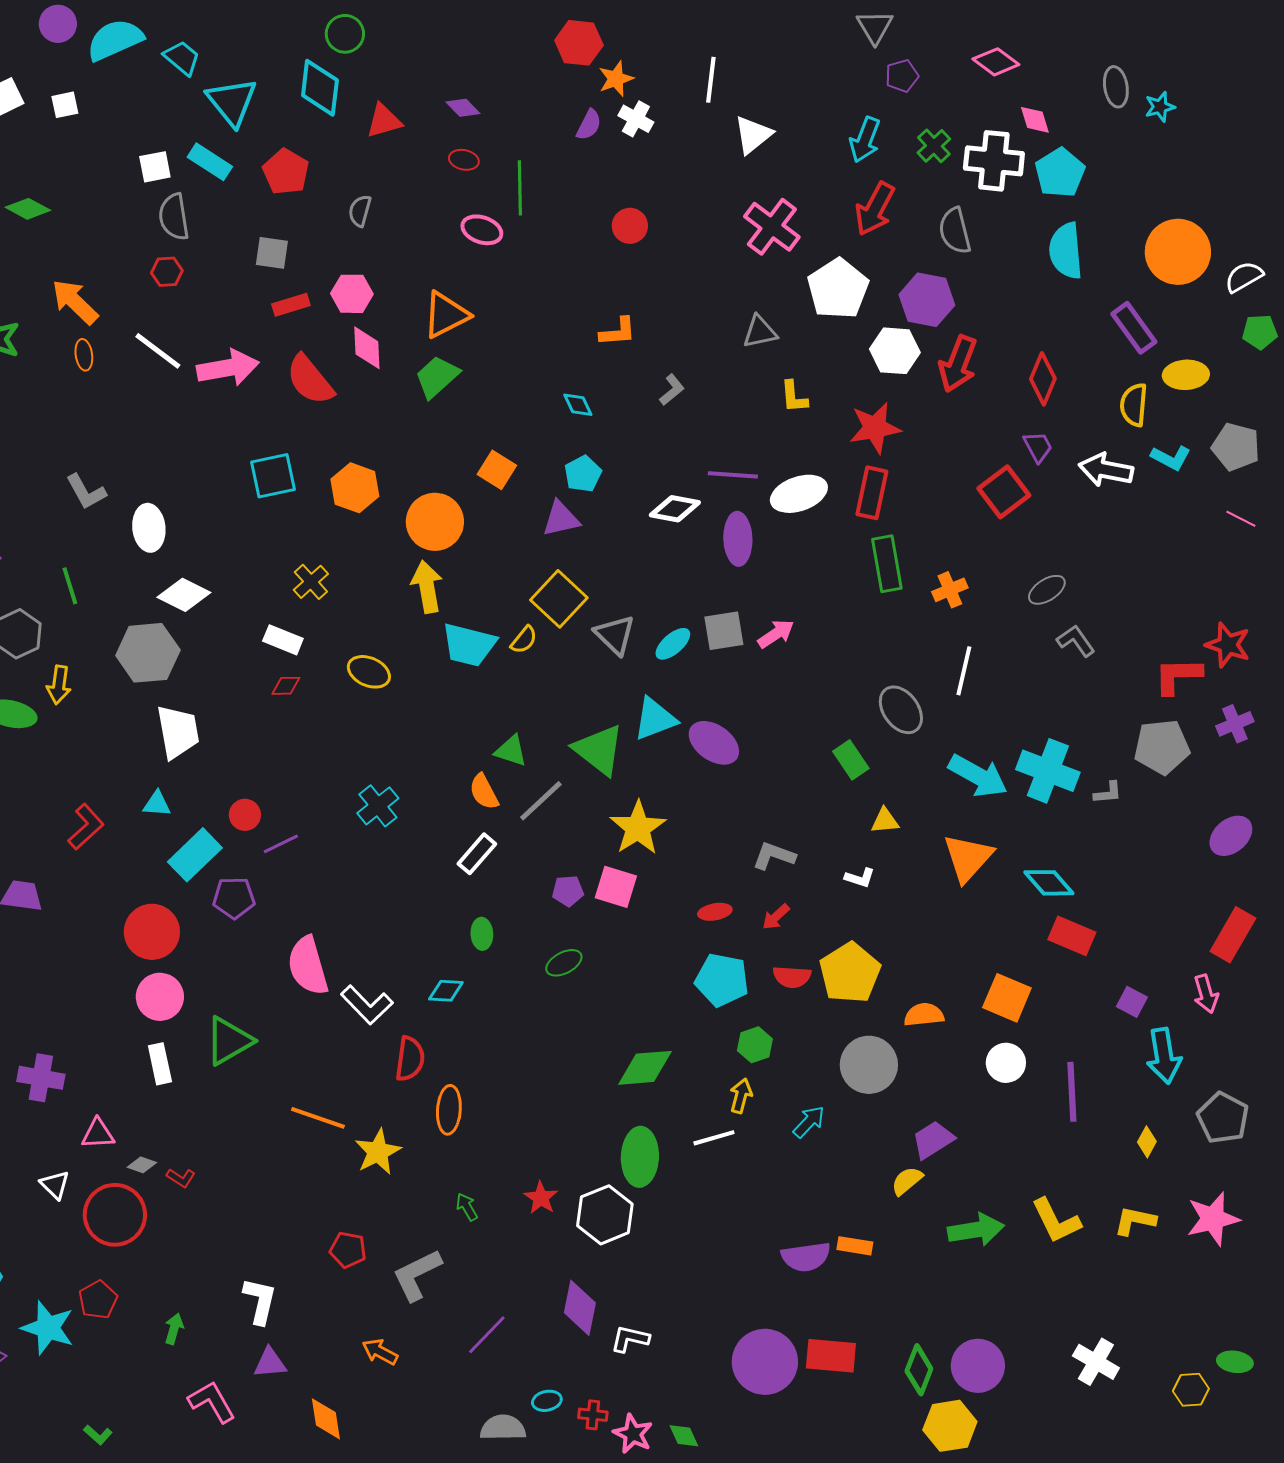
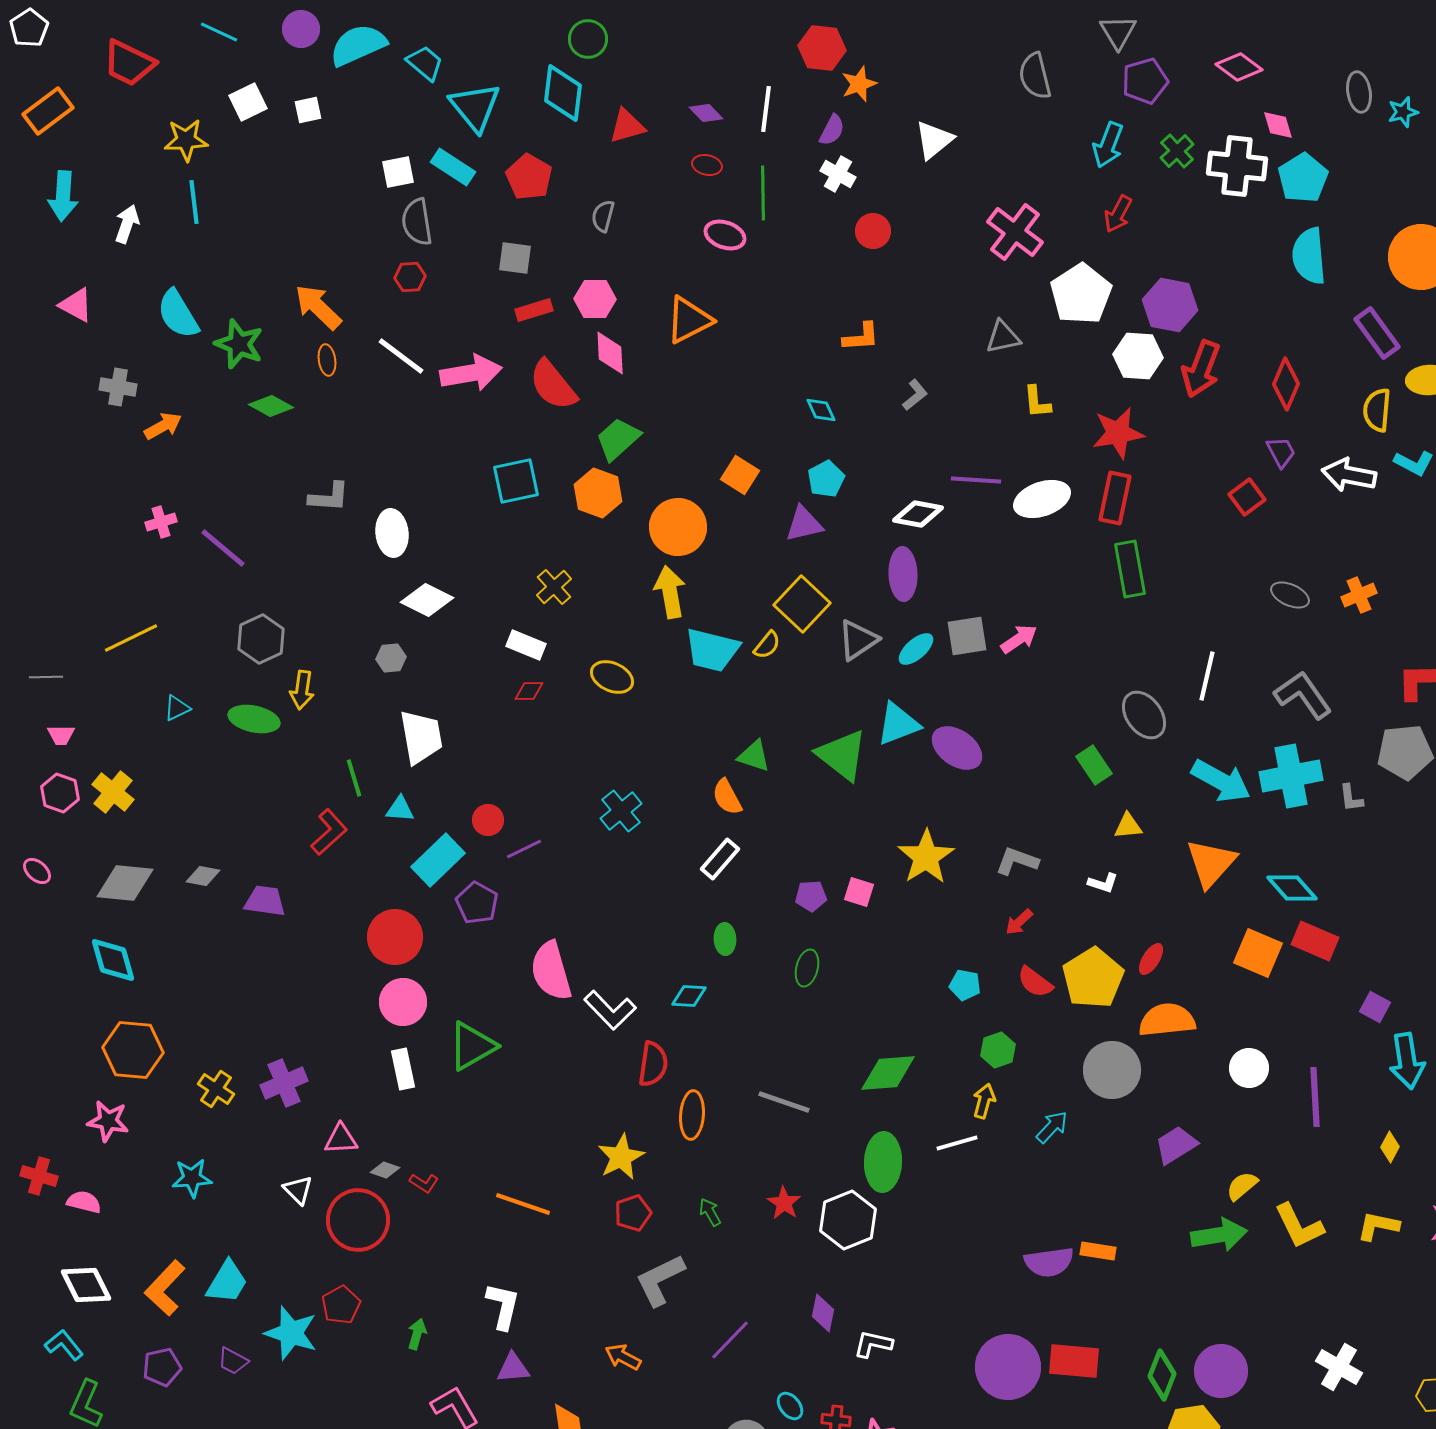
purple pentagon: (902, 76) -> (1145, 81), size x1.4
white line: (711, 80) -> (766, 109), moved
white cross: (636, 119) -> (838, 174), moved
white triangle: (753, 135) -> (934, 140), moved
green diamond: (28, 209) -> (271, 406), moved
red arrow: (875, 209) -> (1118, 214), size x0.7
gray semicircle: (955, 231) -> (1035, 76), moved
green trapezoid: (437, 377) -> (618, 439), moved
gray L-shape: (86, 492) -> (329, 497), turned -57
red square: (1004, 492) -> (1247, 497), size x0.7
purple ellipse: (738, 539) -> (903, 574), moved
green line: (70, 586) -> (354, 778), moved
orange cross: (950, 590) -> (1359, 595), moved
gray ellipse: (1047, 590) -> (1290, 595), turned 57
gray triangle: (615, 635) -> (858, 640), turned 42
gray L-shape: (1076, 641) -> (1303, 695), moved, size x1.5
gray hexagon: (148, 653) -> (391, 658), size x0.5
cyan cross: (1048, 771) -> (1291, 776), turned -32
gray L-shape: (1108, 793) -> (1351, 798), turned 88
gray line: (541, 801) -> (784, 1102), moved, turned 62
yellow star: (638, 828) -> (926, 857), moved
pink square: (616, 887) -> (859, 892), size x0.7
purple pentagon: (234, 898) -> (477, 903), turned 30
red ellipse: (715, 912) -> (1151, 959), moved, turned -48
green ellipse: (564, 963) -> (807, 968), turned -48
red semicircle: (792, 977) -> (1035, 982), turned 33
cyan pentagon: (722, 980) -> (965, 985), size x0.6
orange square: (1007, 998) -> (1258, 953), moved
orange semicircle: (924, 1015) -> (1167, 1020), size x1.4
purple cross: (41, 1078) -> (284, 1083), turned -33
orange line: (318, 1118) -> (523, 1204), moved
yellow semicircle: (907, 1181) -> (1242, 1186), moved
red pentagon: (348, 1250) -> (633, 1213), moved, turned -30
purple diamond: (580, 1308) -> (823, 1313), size x0.7
cyan ellipse: (547, 1401) -> (790, 1406), turned 64

